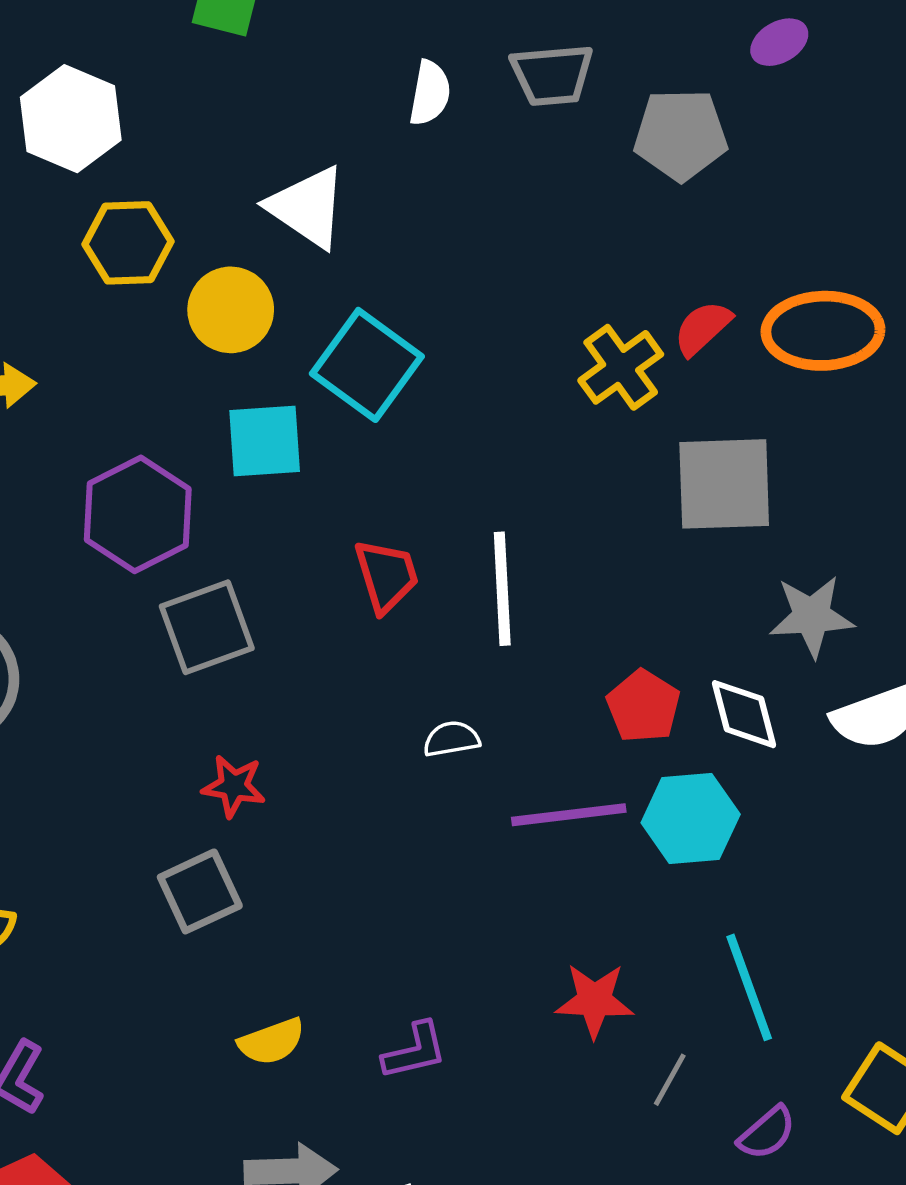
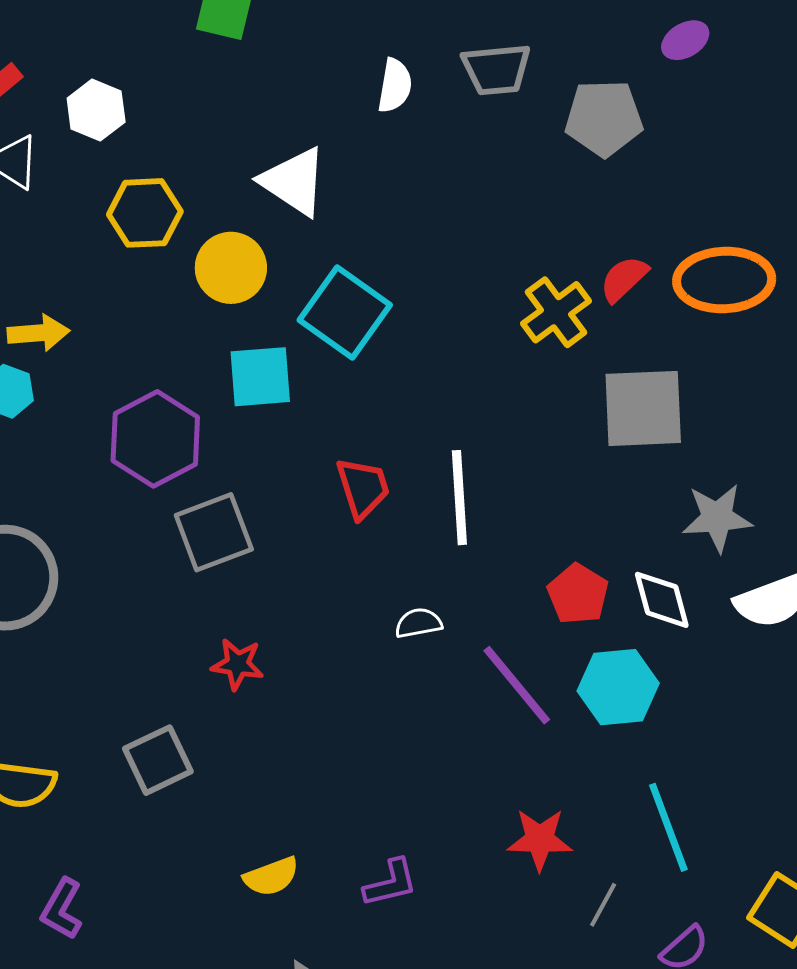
white hexagon: (71, 119) -> (96, 110), size x0.7
purple line: (569, 815) -> (517, 685), turned 58
gray square: (200, 891) -> (158, 760), moved

